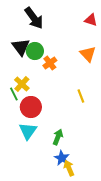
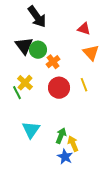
red triangle: (91, 20) -> (84, 29), moved
yellow line: (81, 96) -> (84, 85), moved
red circle: (31, 107) -> (59, 88), moved
yellow arrow: (69, 168) -> (73, 144), moved

